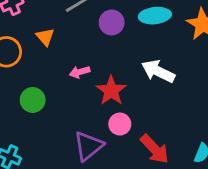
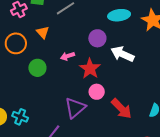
purple circle: (112, 22) -> (97, 38), moved
green circle: (33, 100) -> (37, 68), moved

